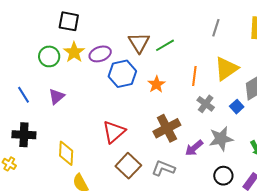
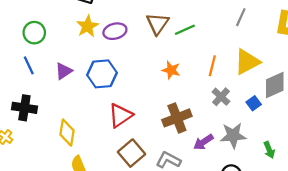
green circle: (49, 56) -> (34, 33), moved
blue hexagon: (122, 74) -> (102, 74), moved
orange star: (156, 84) -> (171, 70), turned -30

